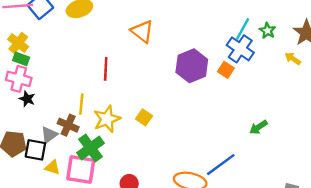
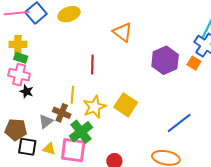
yellow cross: (18, 43) -> (18, 44), turned -36
yellow square: (144, 117) -> (126, 105), size x1.6
black square: (35, 150) -> (27, 147), moved
blue line: (221, 165) -> (179, 123), moved

